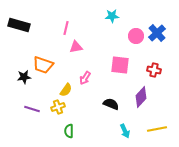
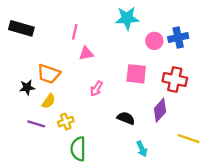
cyan star: (112, 16) -> (127, 18), size x1.5
blue cross: (157, 33) -> (178, 37), turned 30
red cross: (154, 70) -> (175, 80), size x1.5
yellow semicircle: (66, 90) -> (49, 101), moved
yellow line: (157, 129) -> (188, 139), moved, turned 30
green semicircle: (69, 131) -> (78, 149), size x1.5

